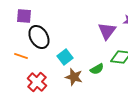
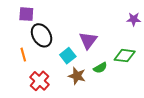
purple triangle: (107, 31) -> (88, 40), moved
orange line: (21, 56) -> (23, 55), turned 56

